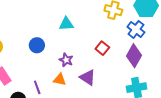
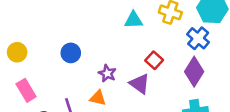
cyan triangle: (66, 24) -> (134, 20), moved
purple triangle: (88, 77) -> (140, 84), moved

